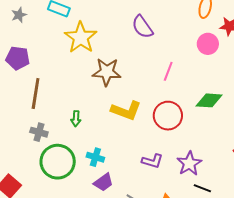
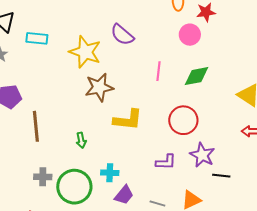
yellow star: (81, 38) -> (85, 52), moved
green diamond: (209, 100) -> (197, 76), moved
red circle: (168, 116) -> (183, 120), moved
gray cross: (39, 132) -> (43, 177), moved

